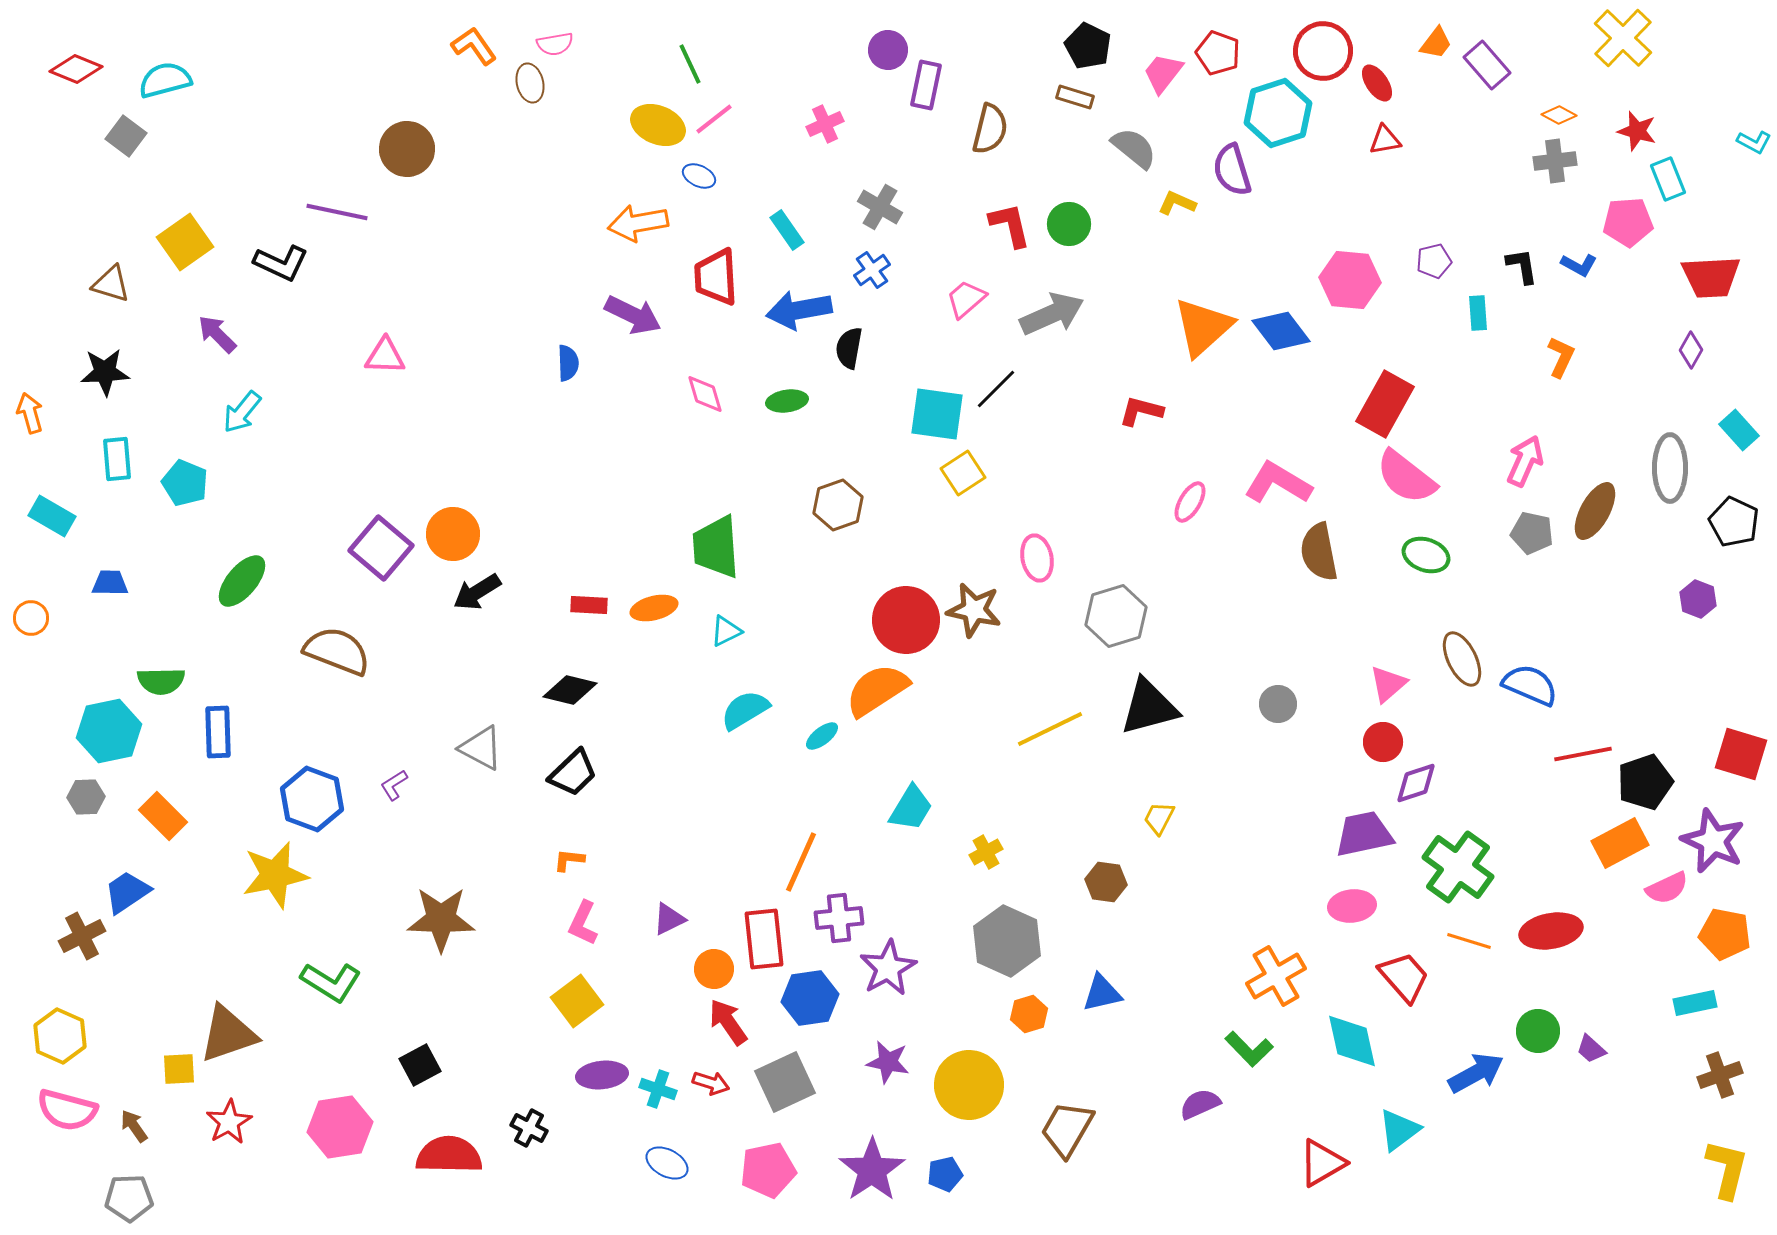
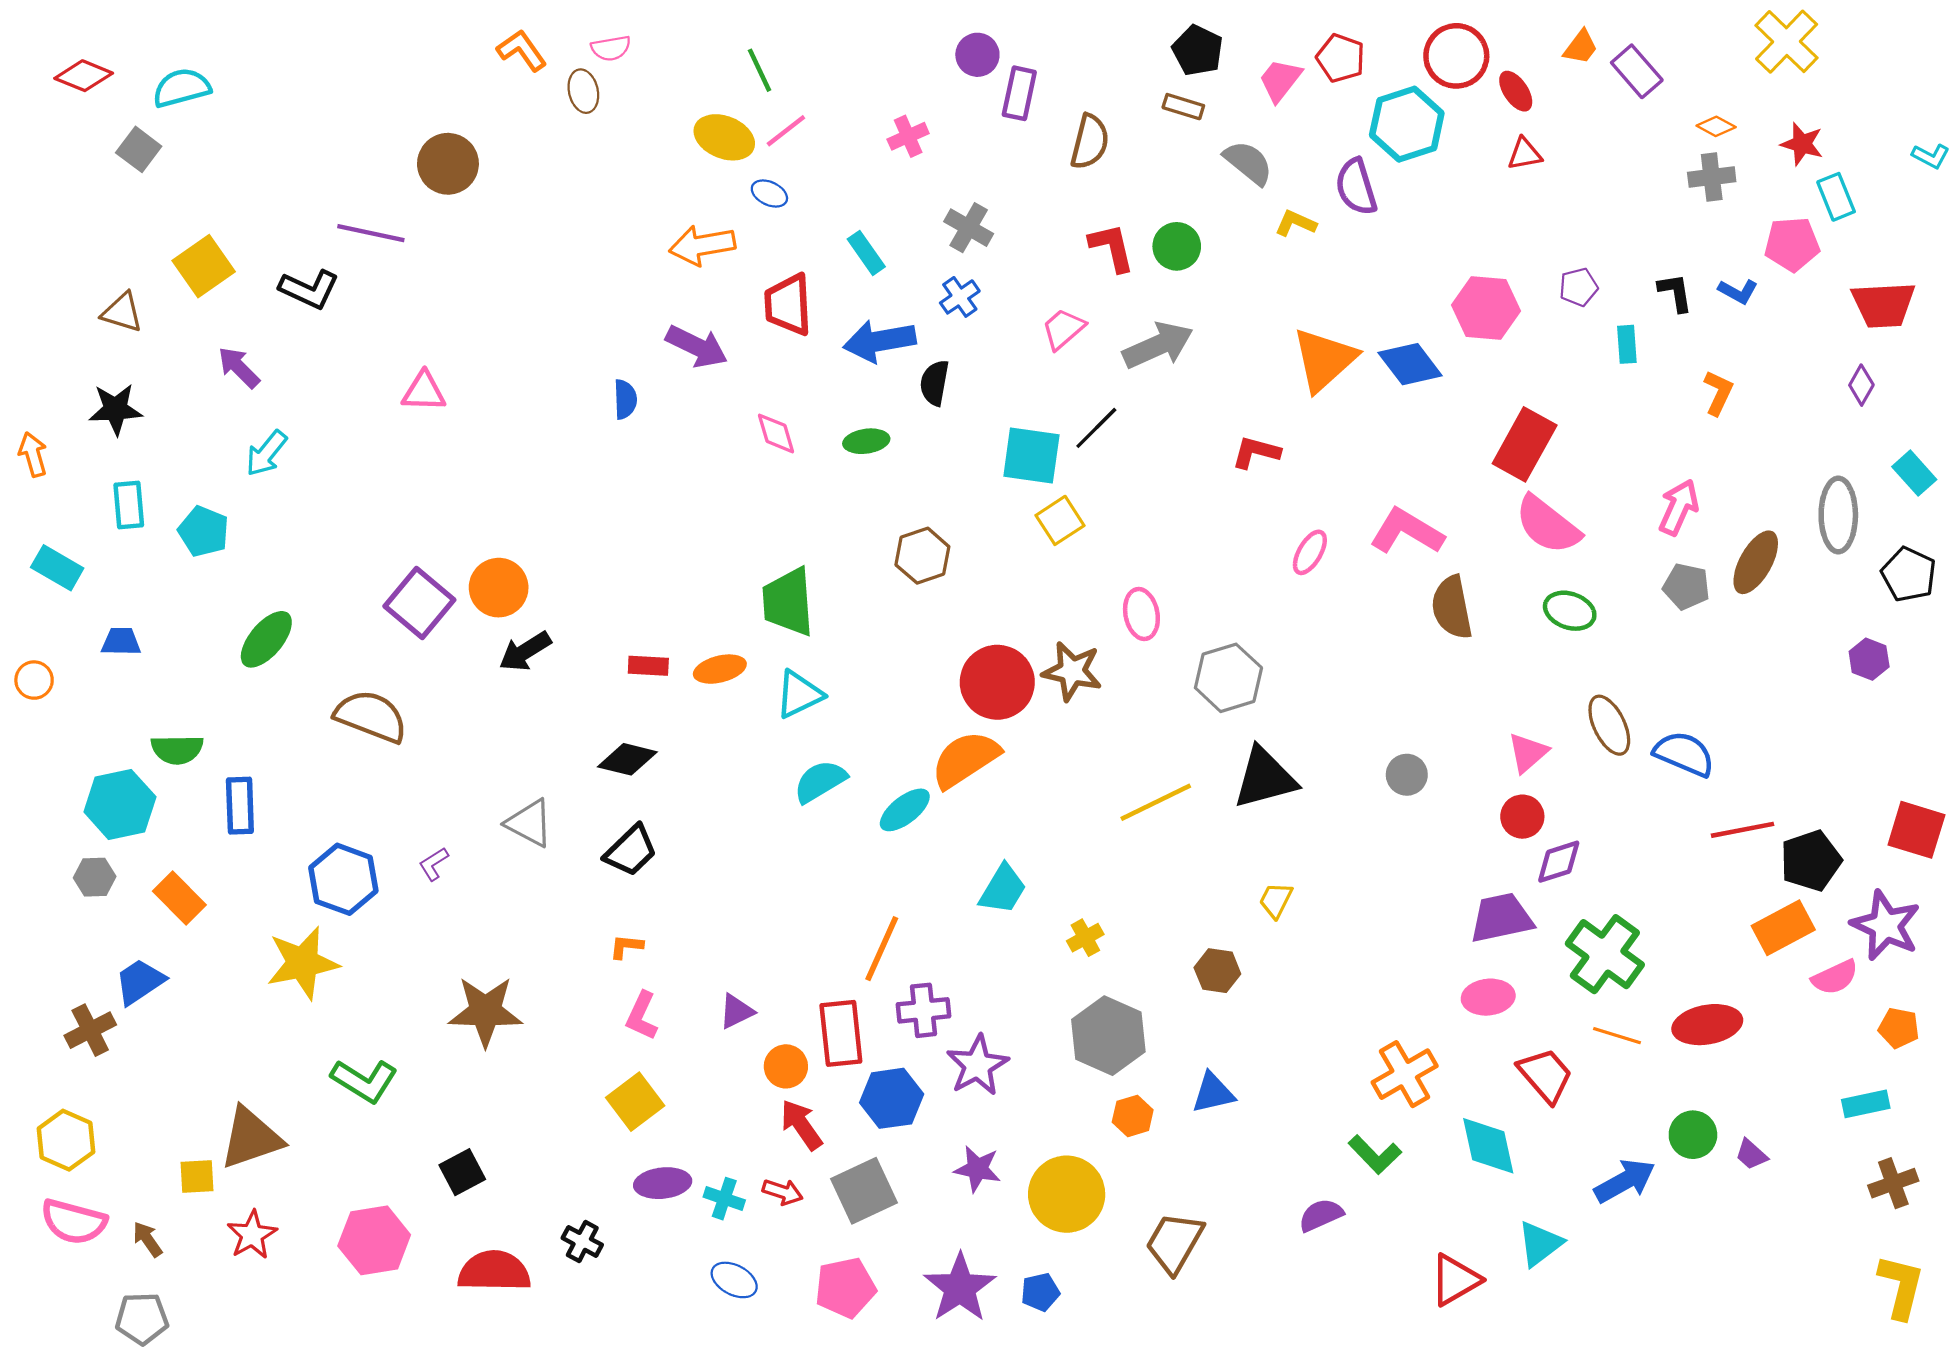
cyan triangle: (726, 631) -> (799, 694), size x1.4
cyan ellipse: (822, 736) -> (905, 810), size x1.4
orange pentagon: (1725, 934) -> (1899, 1028), size x0.7

